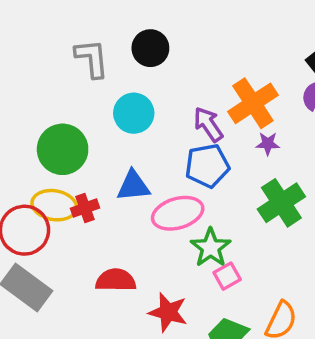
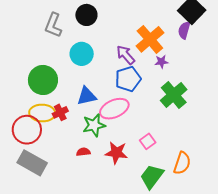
gray L-shape: (92, 58) -> (53, 25), turned -145
green star: (211, 248) -> (94, 125), moved, turned 30
red semicircle: (116, 280) -> (83, 152), size x0.6
red star: (168, 312) -> (116, 153), moved

